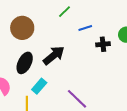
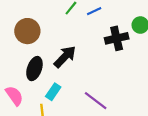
blue line: (85, 28) -> (94, 11), moved
black cross: (103, 44) -> (117, 38), size x1.5

